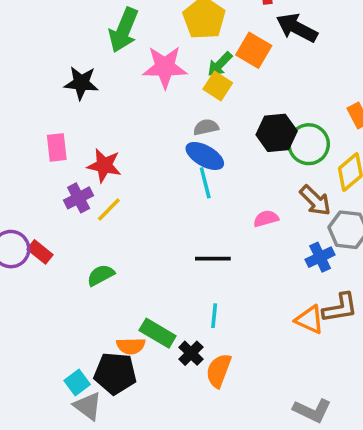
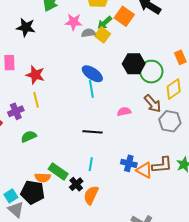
pink star: (165, 67) -> (74, 22), size x0.7
gray semicircle: (206, 127) -> (88, 33), moved
purple cross: (79, 198) -> (16, 111), moved
yellow line: (109, 210) -> (36, 100), turned -63
blue cross: (320, 257) -> (129, 163), moved, turned 35

